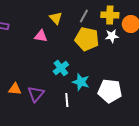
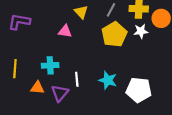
yellow pentagon: (87, 39) -> (114, 34), turned 30
cyan cross: (61, 68) -> (50, 65), moved, turned 35
white line: (67, 100) -> (77, 79), moved

